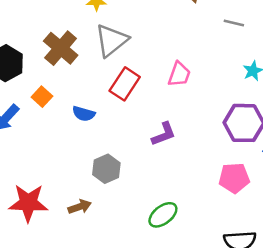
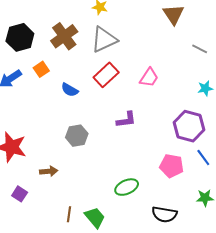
brown arrow: (80, 207) -> (49, 171), moved
green ellipse: (163, 215) -> (127, 187), moved

